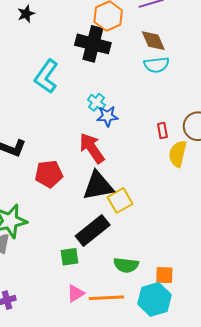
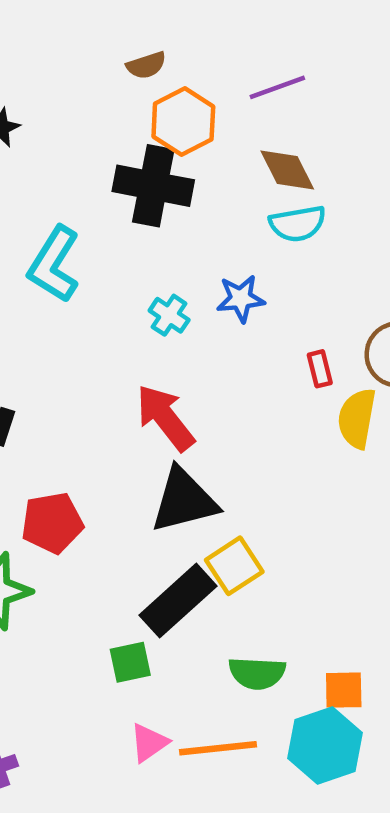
blue star: (107, 116) -> (241, 298), moved
red pentagon: (49, 174) -> (52, 523), moved
yellow square: (120, 200) -> (234, 566), moved

